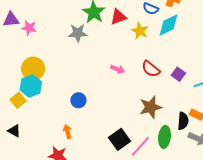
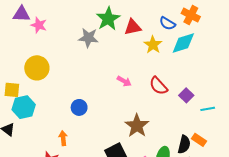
cyan hexagon: (31, 86) -> (24, 107), moved
yellow square: (18, 100) -> (12, 90), moved, turned 35
brown star: (150, 107) -> (137, 126), moved, turned -30

